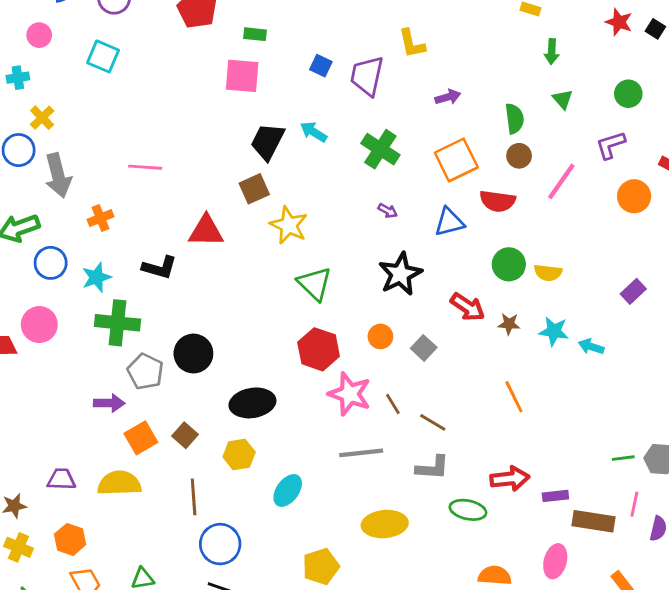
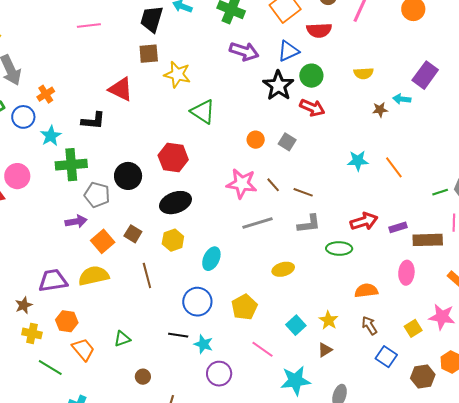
pink line: (145, 167) -> (89, 26), moved
brown square: (254, 189) -> (149, 54), turned 30
purple arrow: (388, 211) -> (244, 51), size x2.0
red triangle: (206, 231) -> (121, 89), turned 36
blue circle: (51, 263) -> (23, 117), moved
green circle: (509, 264) -> (311, 76), moved
black star: (400, 274) -> (278, 86), moved
purple rectangle: (633, 291) -> (425, 75), size x1.5
brown star: (509, 324) -> (380, 110), moved
cyan star: (554, 331) -> (358, 161), moved
cyan arrow: (591, 347) -> (402, 99), moved
red hexagon: (319, 349) -> (173, 157), moved
orange line: (514, 397) -> (394, 167), moved
purple trapezoid: (61, 479) -> (53, 281), size x1.4
yellow ellipse: (385, 524) -> (283, 269), size x0.7
blue circle: (220, 544) -> (197, 302), moved

